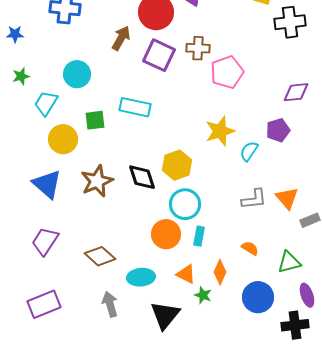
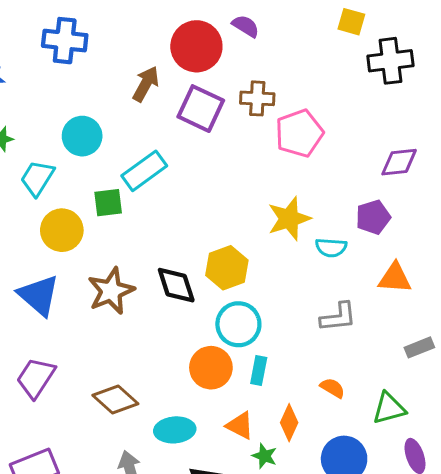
cyan rectangle: (135, 107) -> (144, 171), moved, turned -48
cyan semicircle: (249, 151) -> (331, 248), turned -120
orange triangle: (287, 198) -> (395, 278), moved, turned -45

